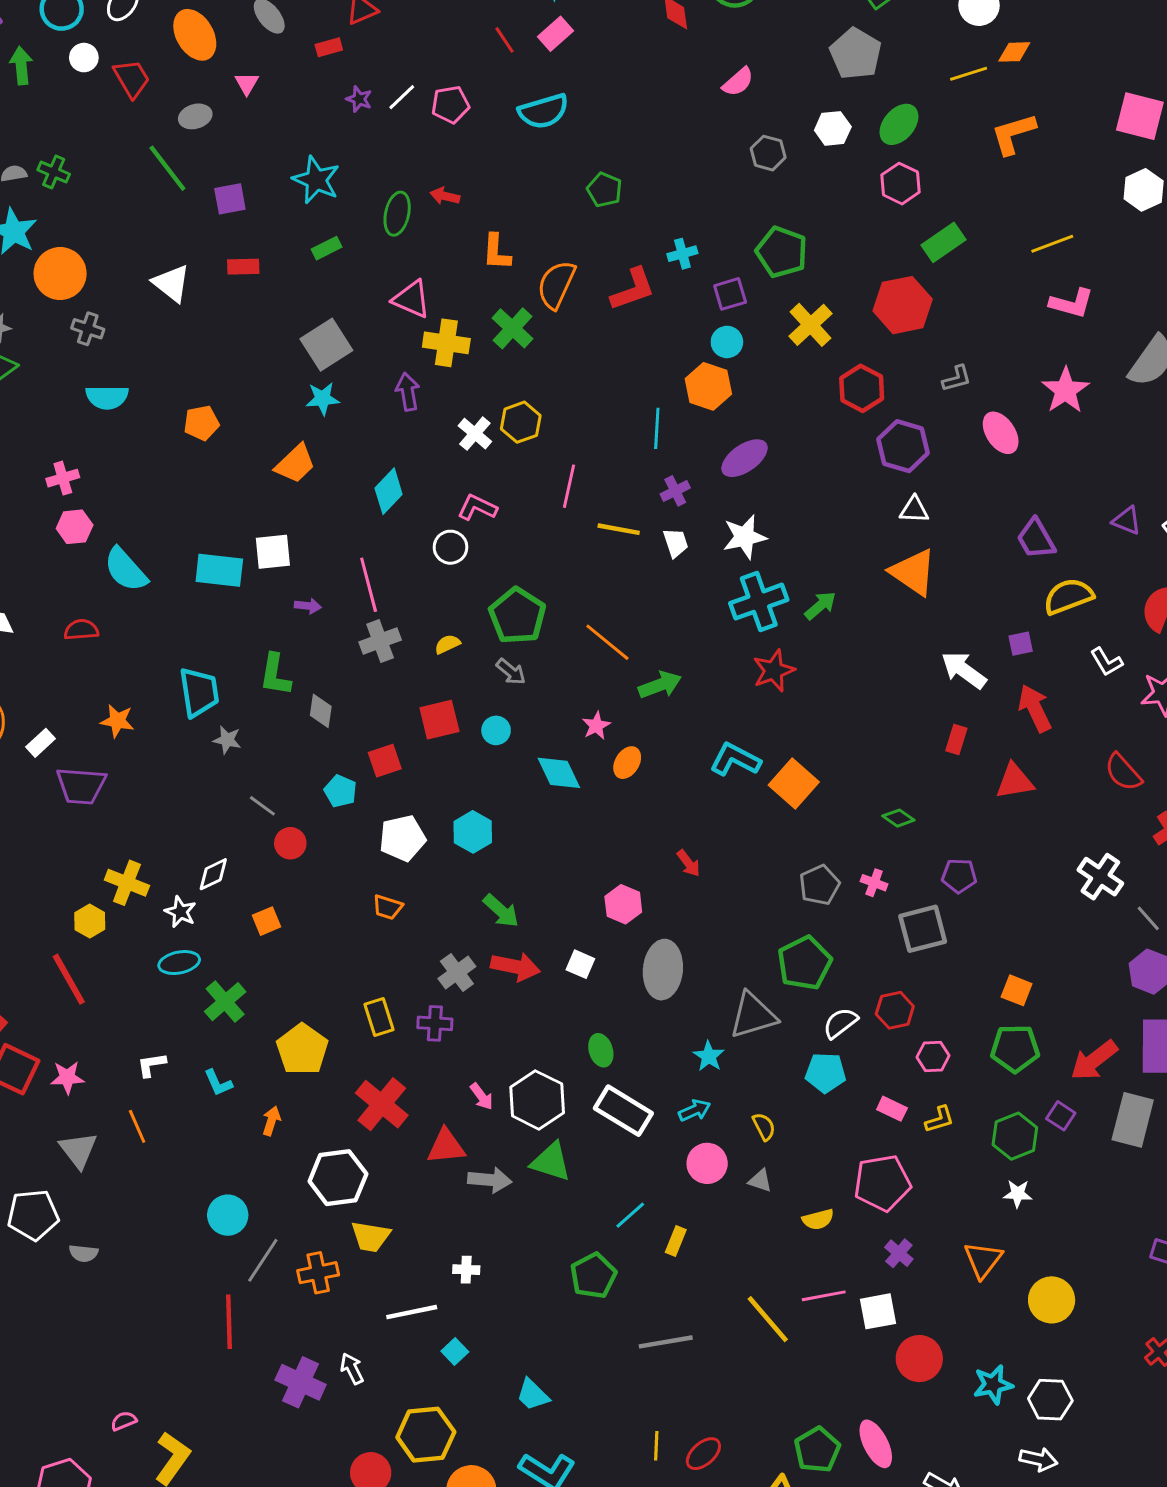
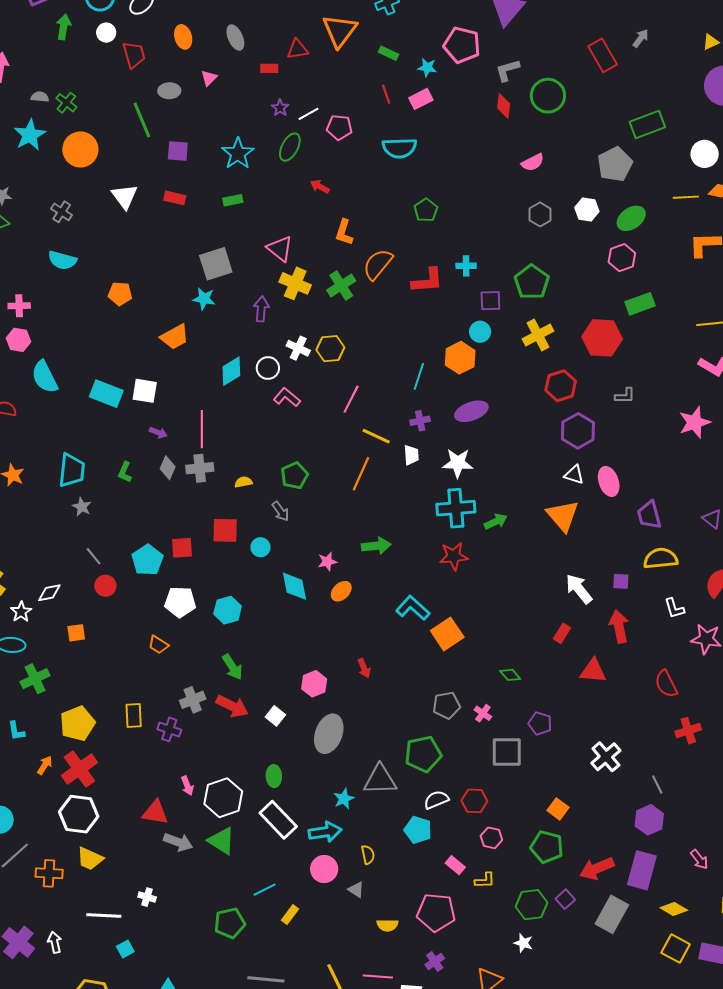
orange ellipse: (195, 35) -> (183, 37), size x0.7
green ellipse: (397, 214) -> (290, 147), moved
orange circle: (60, 274) -> (80, 149), moved
pink ellipse: (1001, 433) -> (609, 481), moved
white cross: (475, 434) -> (298, 348), turned -30
white circle: (451, 547) -> (268, 368), moved
green pentagon: (517, 616) -> (294, 475), size x0.7
orange line: (607, 642) -> (361, 474), moved, turned 60
green L-shape: (275, 675) -> (125, 472), size x0.7
gray diamond: (321, 711) -> (168, 468), moved
cyan pentagon: (340, 791) -> (147, 560), size x1.4
white cross: (1100, 877) -> (606, 757), moved
red cross: (382, 1104) -> (79, 769), moved
cyan arrow: (695, 1110) -> (325, 832), size x1.5

